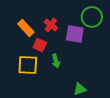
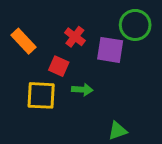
orange rectangle: (26, 28) -> (24, 41), moved
green arrow: (56, 61) -> (82, 90), turned -72

